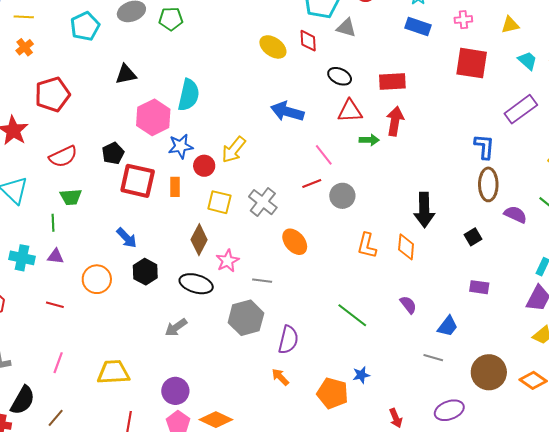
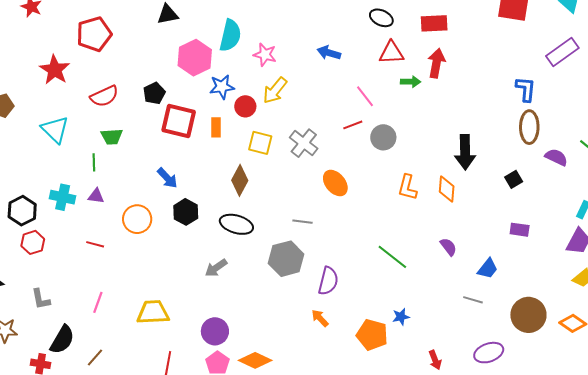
blue arrow: (287, 112) -> (329, 53), size x0.7
pink star: (228, 261) -> (265, 55), moved, turned -30

